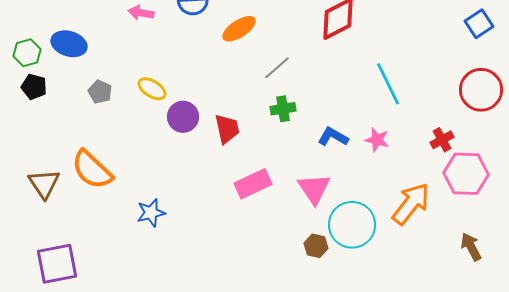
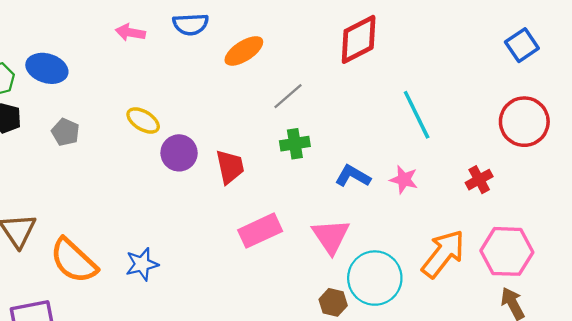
gray pentagon: (100, 92) -> (65, 132), moved
orange semicircle: (92, 170) -> (74, 261), moved
pink hexagon: (466, 174) -> (507, 251), moved

